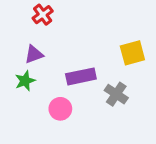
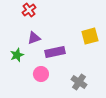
purple triangle: (34, 54) -> (34, 38), moved
gray cross: (116, 94) -> (79, 82), moved

